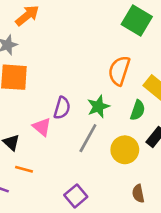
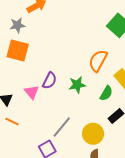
gray line: (88, 138) -> (62, 127), moved
yellow circle: (125, 150) -> (93, 134), moved

